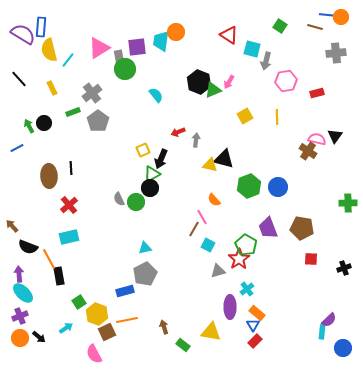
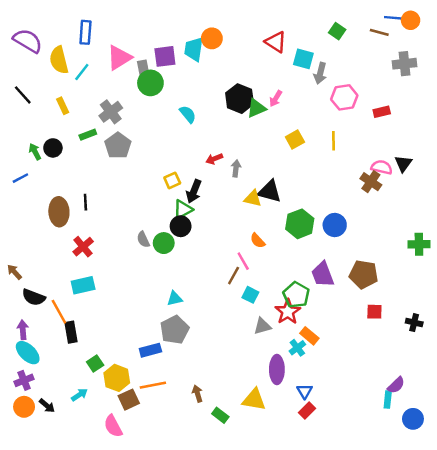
blue rectangle: (41, 27) -> (85, 32), moved
black cross: (344, 268) -> (414, 323), turned 32
orange rectangle: (257, 313) -> (309, 336), moved

